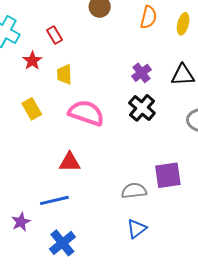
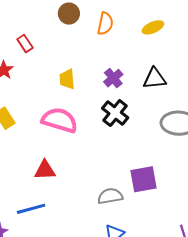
orange semicircle: (149, 17) -> (105, 24), moved
yellow ellipse: (183, 24) -> (153, 27), turned 55
yellow trapezoid: (64, 74) -> (67, 79), moved

